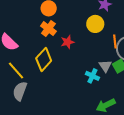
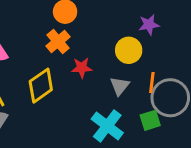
gray triangle: (105, 66) -> (120, 86), moved
cyan cross: (92, 76) -> (107, 126), size x1.5

